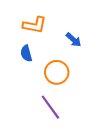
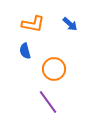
blue arrow: (74, 40) -> (70, 24), moved

